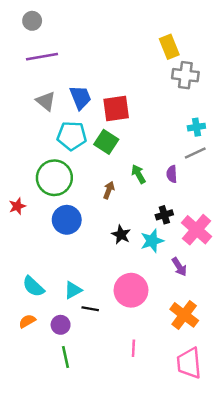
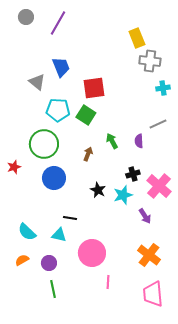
purple line: (42, 57) -> (58, 23), moved, turned -50
blue trapezoid: (80, 97) -> (61, 67), moved
cyan cross: (196, 127) -> (163, 88), moved
cyan triangle: (73, 290) -> (59, 235), turned 42
pink circle: (131, 290) -> (92, 253), moved
black line: (90, 309) -> (70, 218), moved

